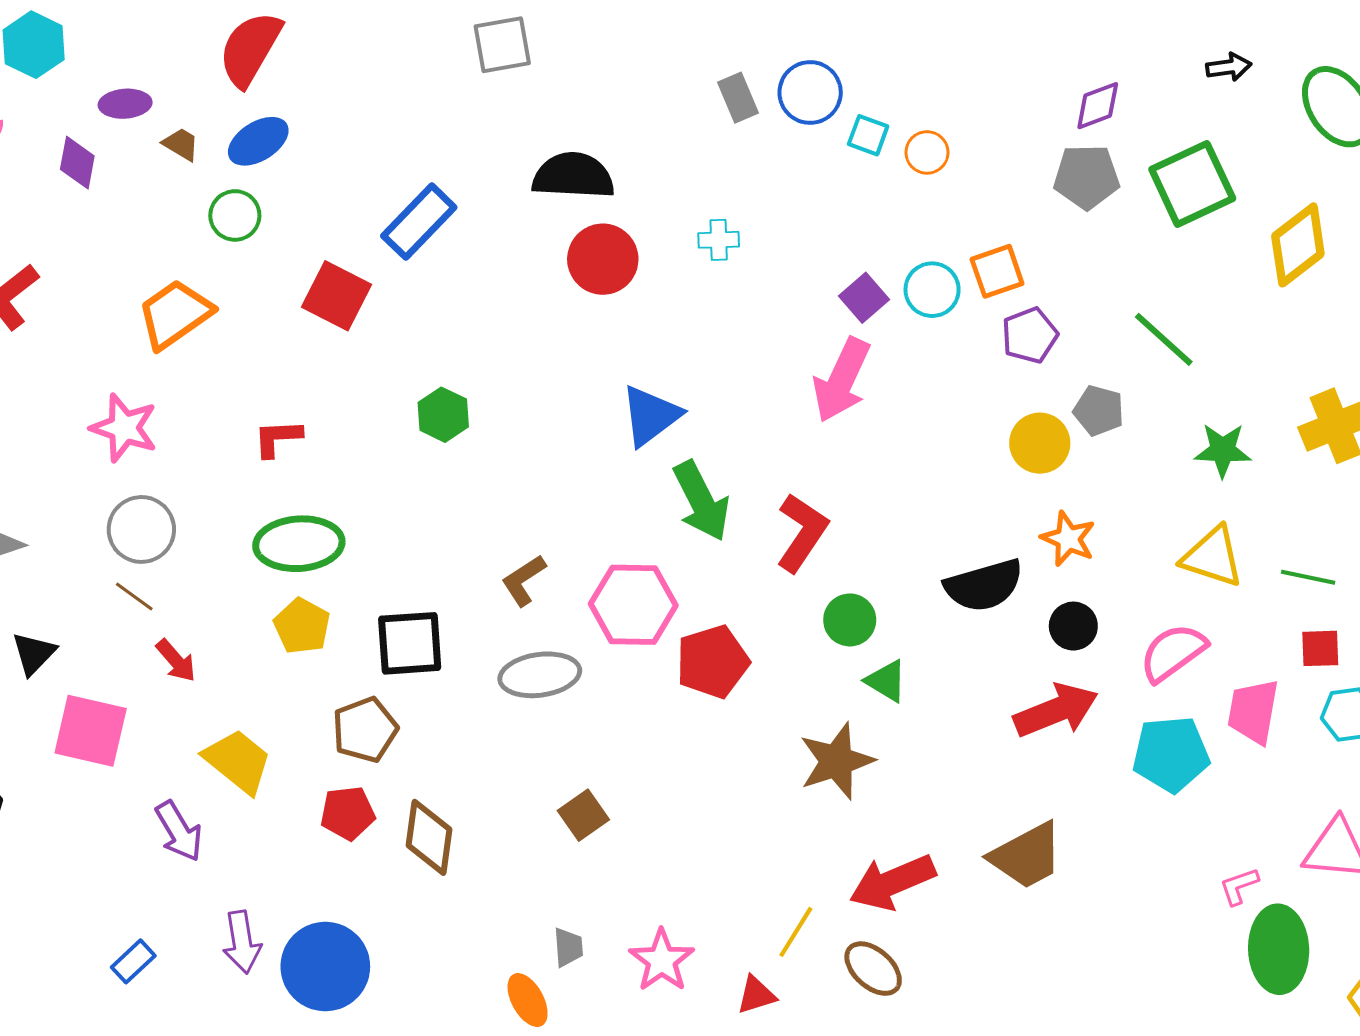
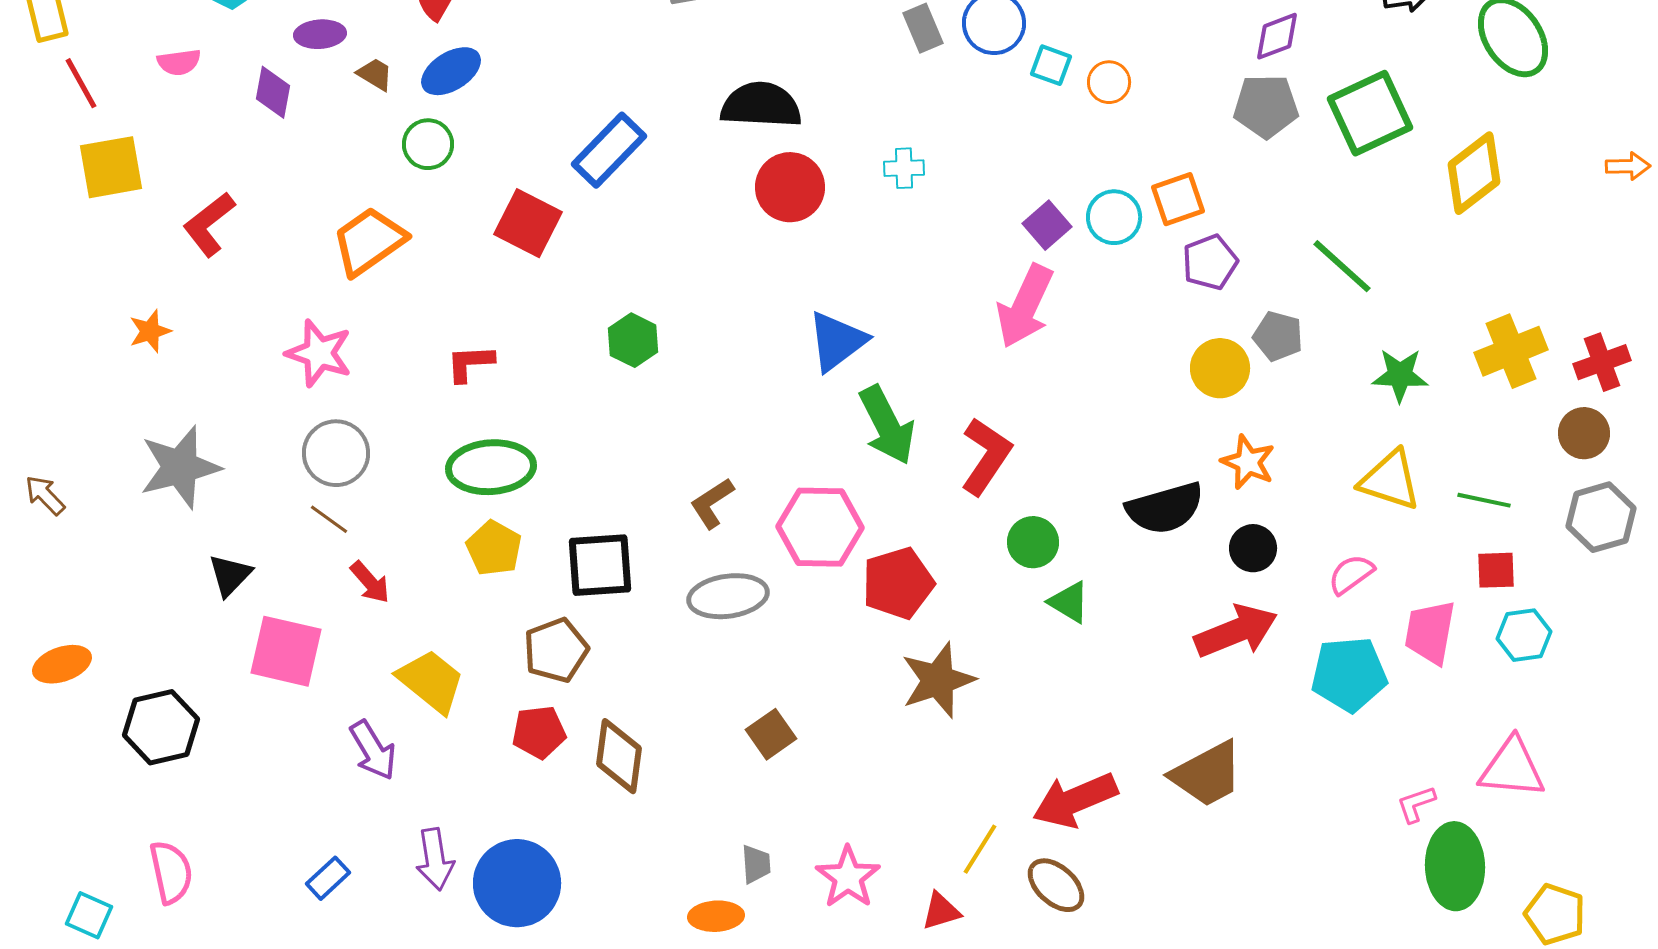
pink semicircle: (1173, 652) -> (1351, 574), size x0.7
brown star: (837, 761) -> (938, 680), moved
orange ellipse: (528, 1000) -> (716, 916), turned -64

